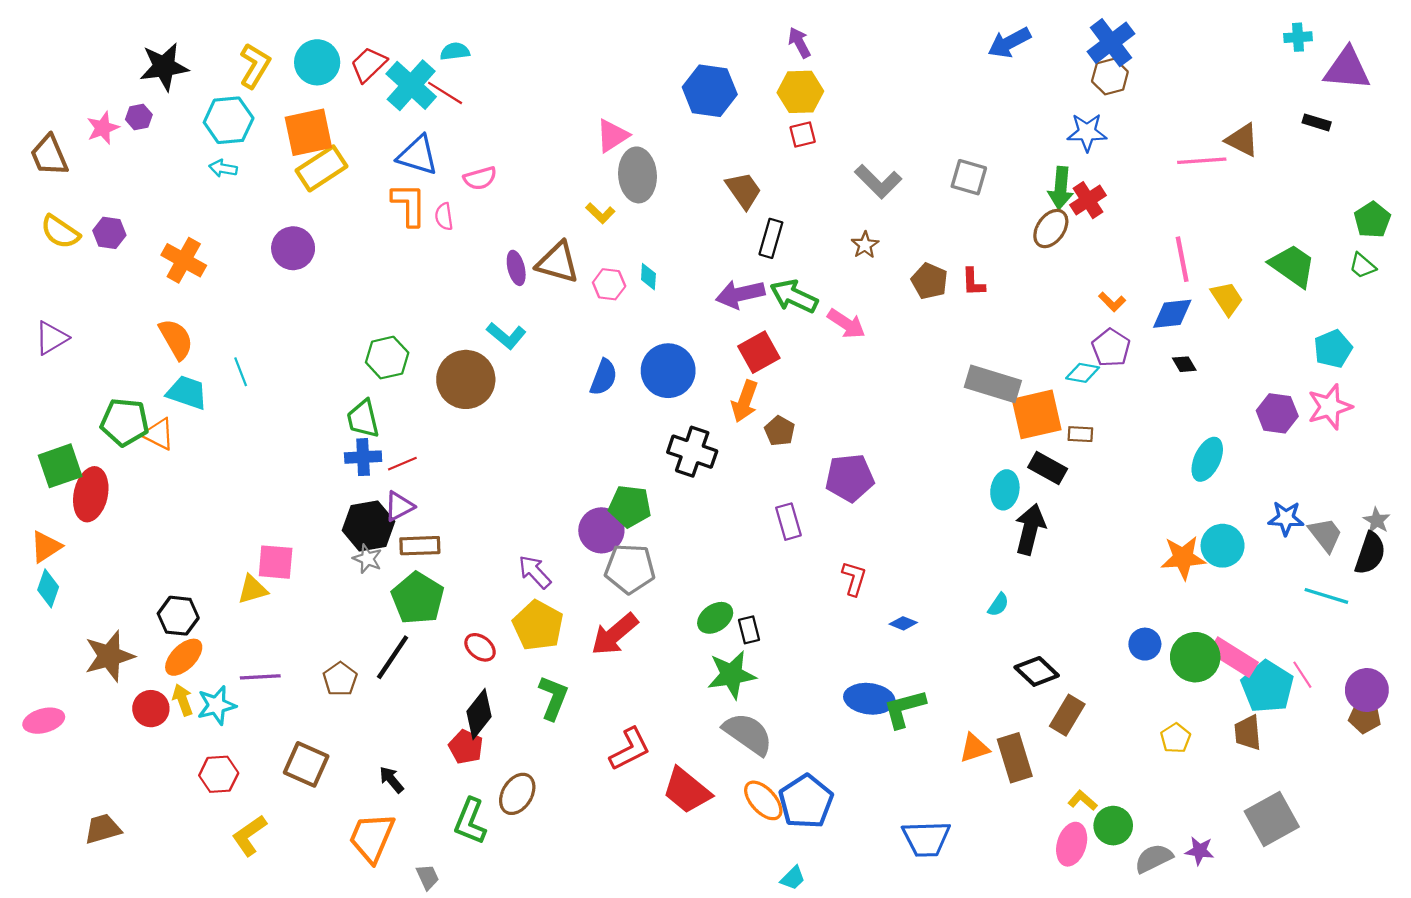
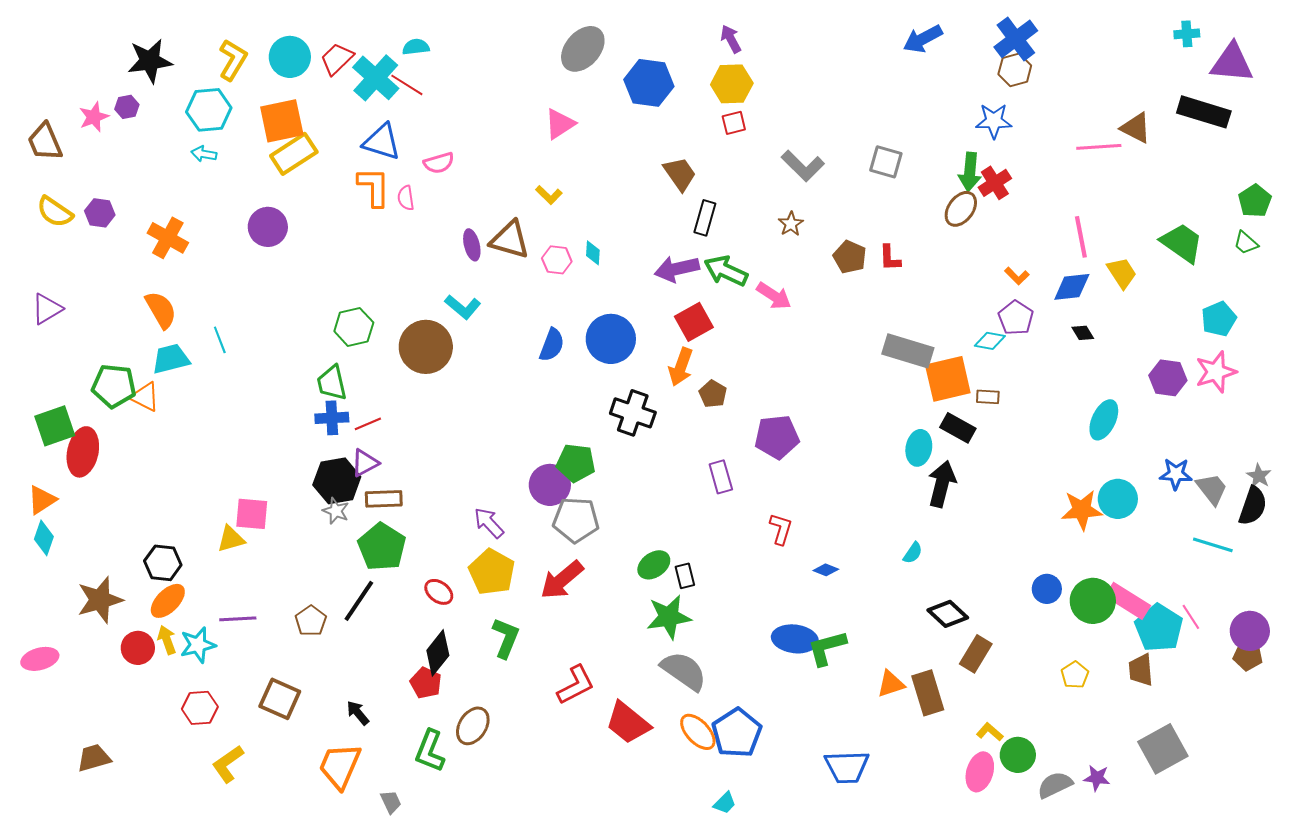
black rectangle: (1317, 122) -> (1204, 112), size x2.0
gray ellipse: (638, 175) -> (583, 49), moved, turned 45
cyan trapezoid: (187, 393) -> (171, 359), turned -33

